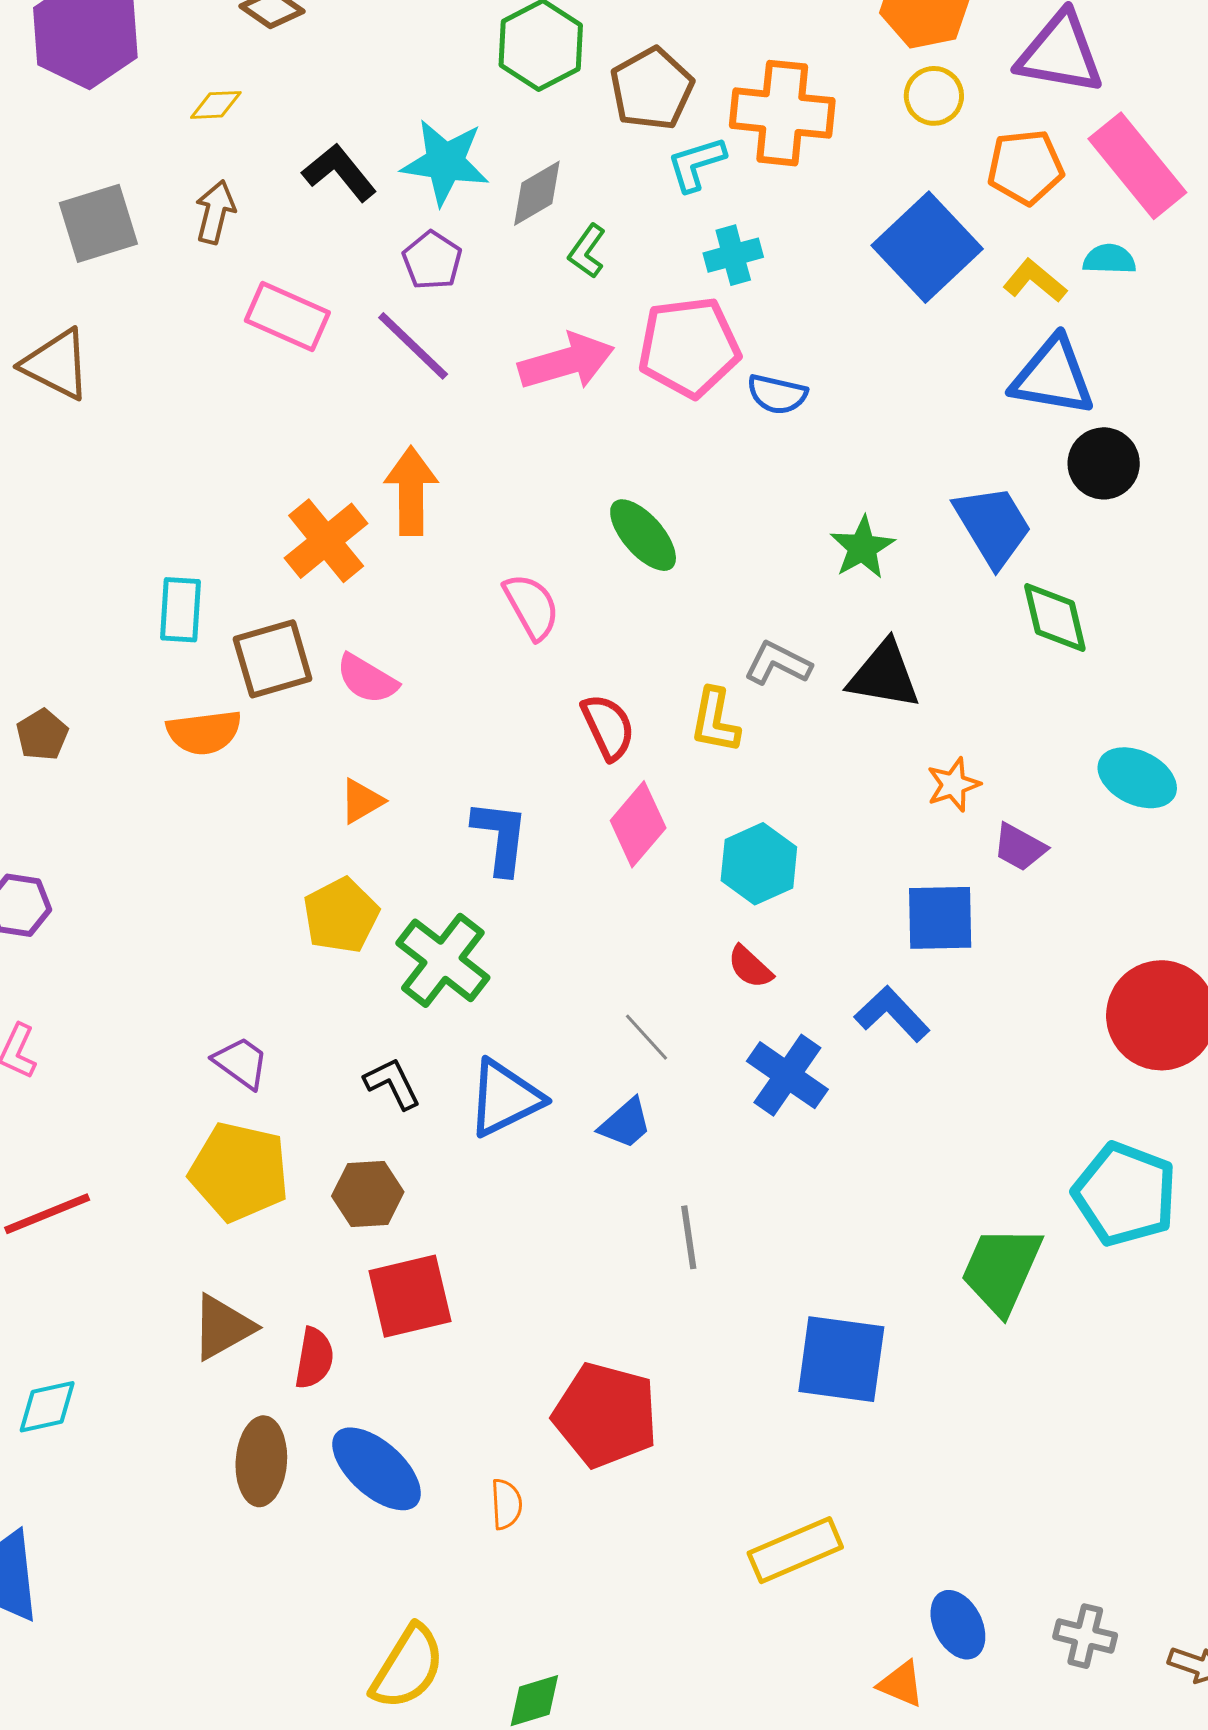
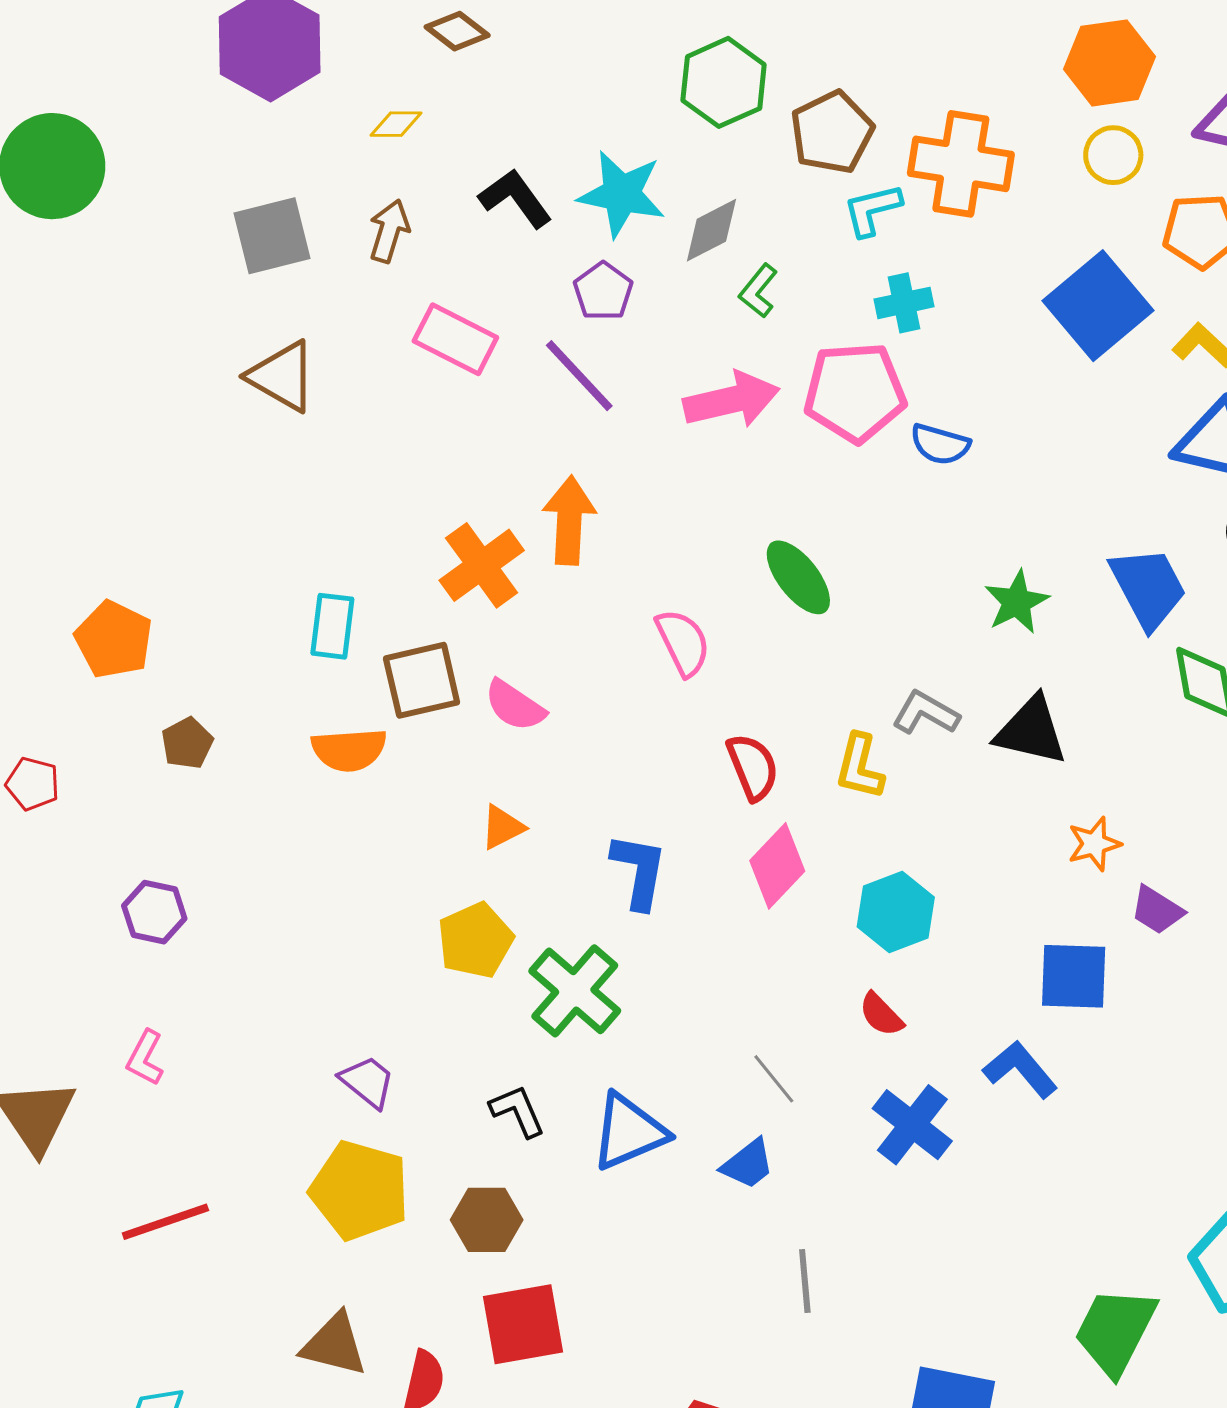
brown triangle: (56, 364) -> (282, 376), moved
brown triangle: (223, 1327) -> (334, 1345), turned 40

